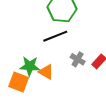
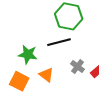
green star: (30, 66) -> (28, 54), moved

